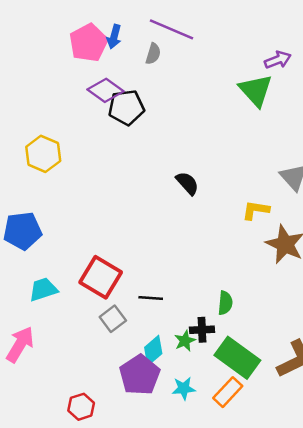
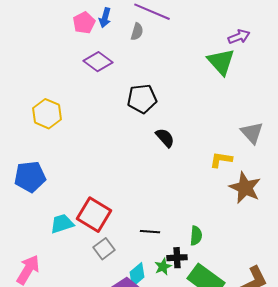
pink pentagon: (88, 43) -> (84, 23), size x0.7
black pentagon: (126, 107) -> (142, 99), moved
cyan trapezoid: (43, 289) -> (62, 224), moved
black line: (151, 298) -> (150, 232), moved

